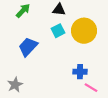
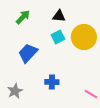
blue cross: (80, 72) -> (52, 82), moved

